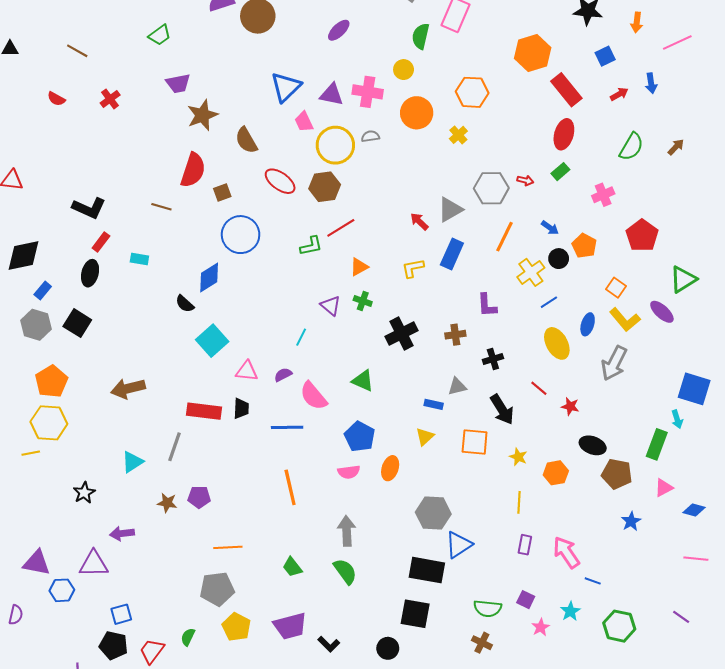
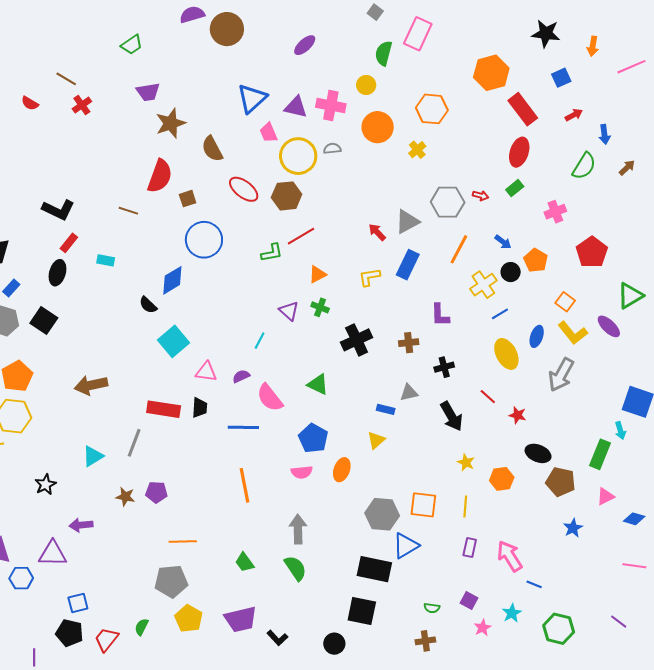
brown line: (77, 51) -> (66, 79), moved
blue arrow: (651, 83) -> (604, 134), moved
orange square: (475, 442) -> (423, 505), moved
green semicircle: (488, 608) -> (432, 608), size x0.6
brown cross: (482, 643) -> (425, 641), turned -36

